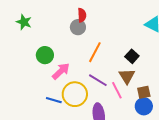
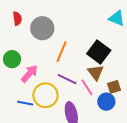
red semicircle: (82, 15) -> (17, 18), moved
gray circle: (78, 27) -> (42, 28), size x1.5
black square: (132, 56) -> (99, 52), size x1.6
blue circle: (144, 106) -> (106, 102), moved

